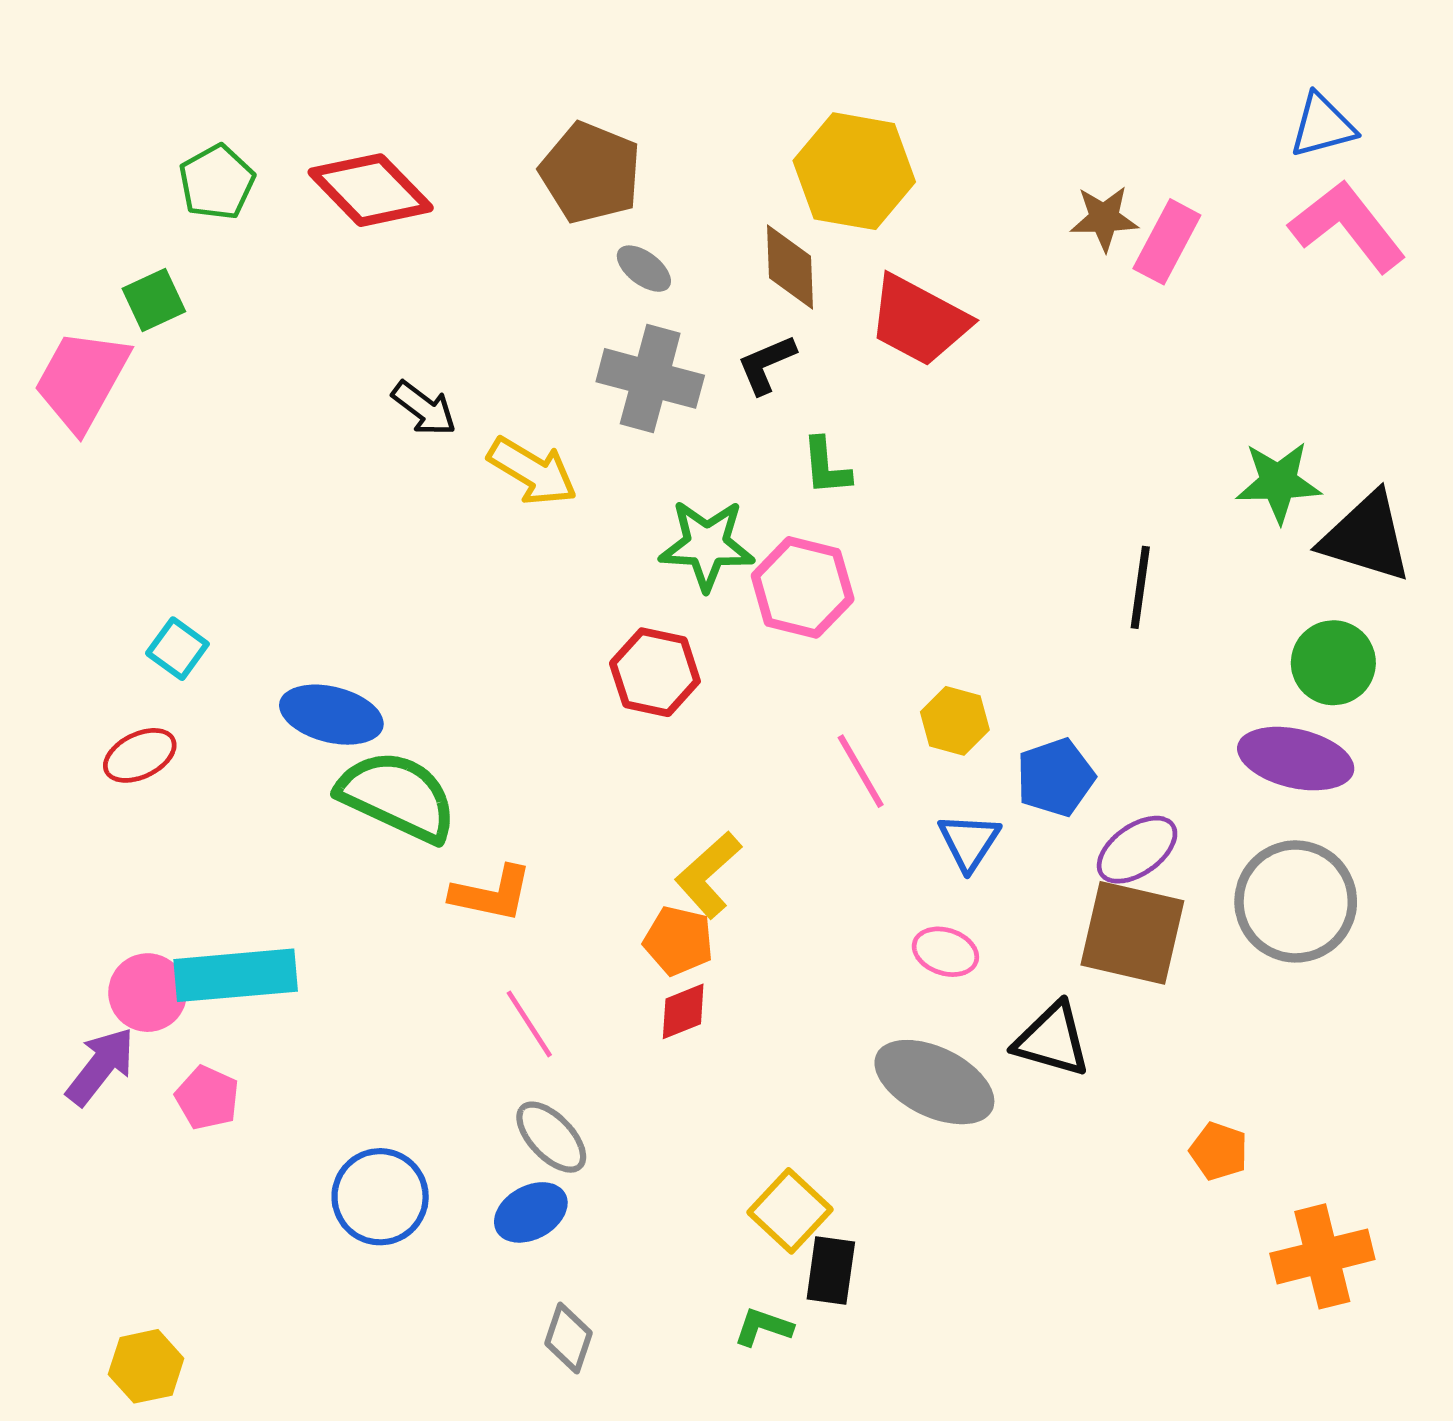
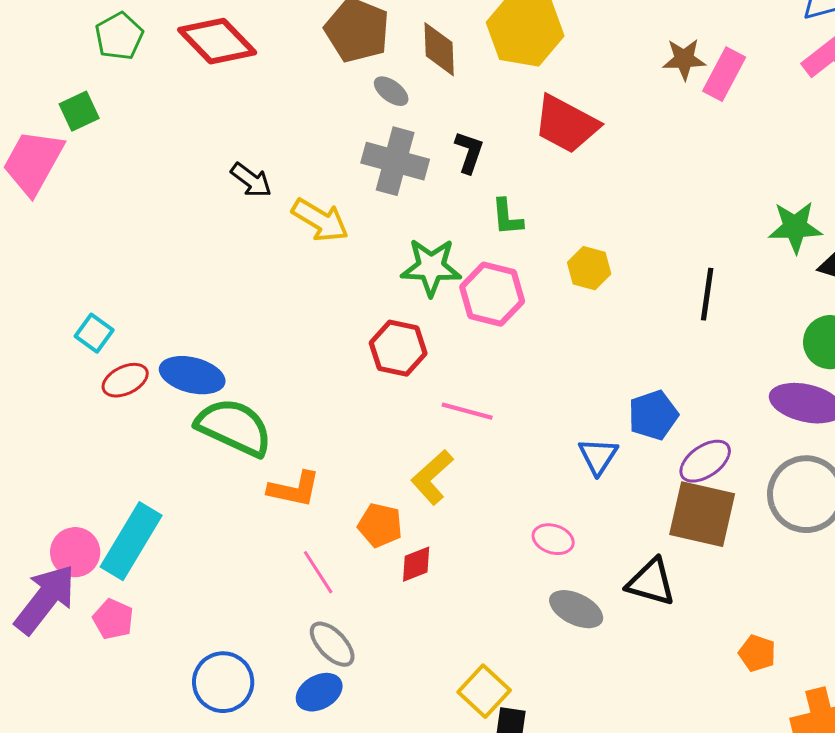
brown diamond: (790, 267) -> (439, 49), moved
black L-shape: (766, 364) -> (469, 152), turned 132
yellow hexagon: (955, 721) -> (589, 268), moved
red ellipse: (140, 755) -> (125, 380), moved
pink line: (861, 771) -> (467, 411), moved, turned -45
orange pentagon: (678, 941) -> (380, 525), moved
pink ellipse: (945, 952) -> (553, 539), moved
cyan rectangle: (236, 975) -> (131, 541), turned -54
purple arrow: (101, 1066) -> (45, 599), size x1.4
gray ellipse: (934, 1082) -> (576, 609), size x0.7

